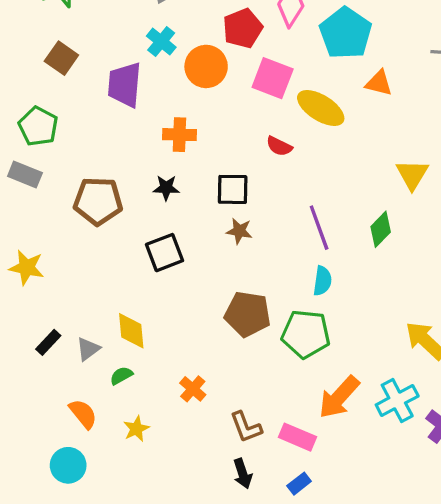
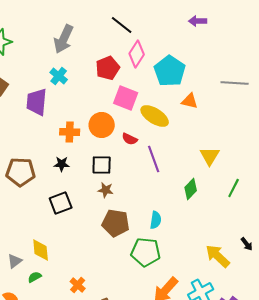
orange circle: (206, 66) -> (102, 125), moved
purple line: (319, 228) -> (154, 159), moved
brown pentagon: (248, 314) -> (116, 223), moved

